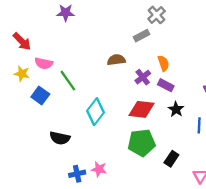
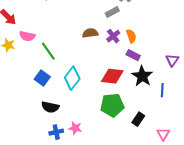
purple cross: (143, 77) -> (113, 36), moved
blue square: (40, 96) -> (42, 78), moved
black star: (176, 109) -> (142, 76), size x1.5
black semicircle: (60, 138) -> (50, 107), moved

